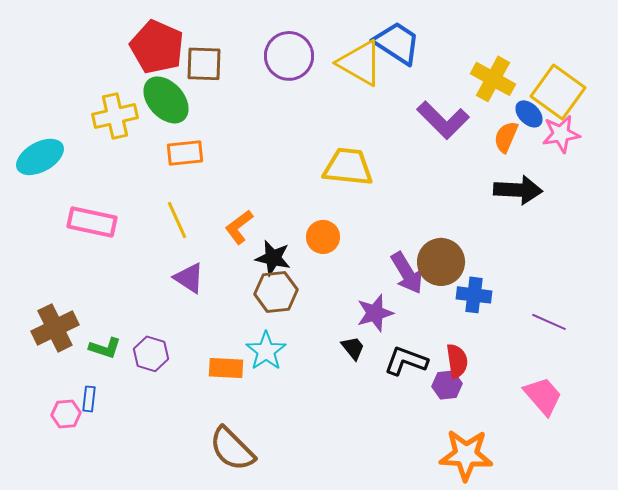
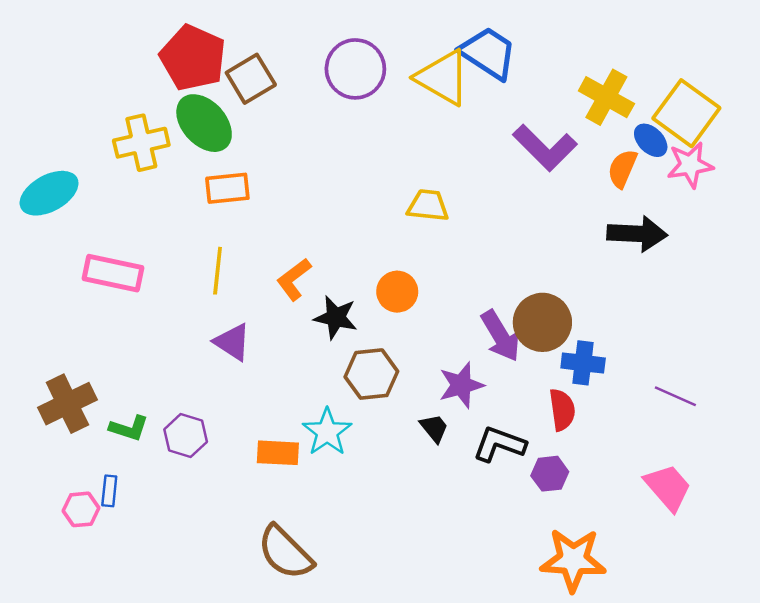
brown square: (204, 64) -> (251, 79), turned -33
yellow trapezoid: (348, 167) -> (428, 205), size x0.7
yellow line: (177, 220) -> (218, 271), turned 30
brown hexagon: (276, 292) -> (371, 374), moved
red semicircle: (457, 361) -> (562, 410), moved

